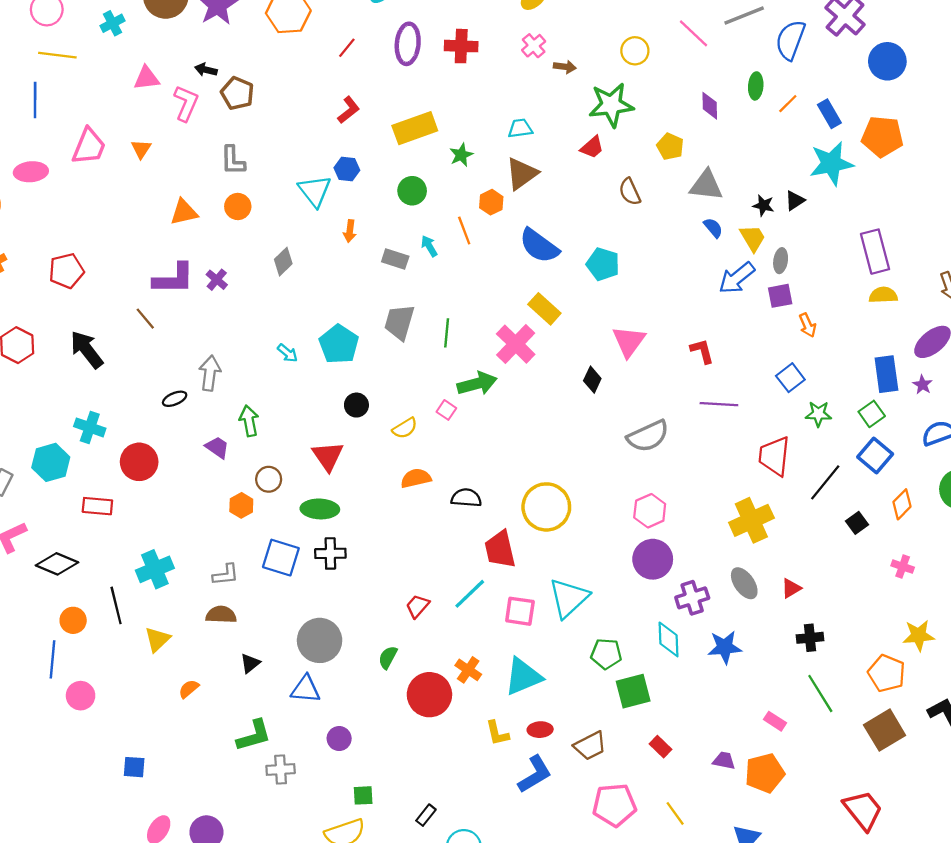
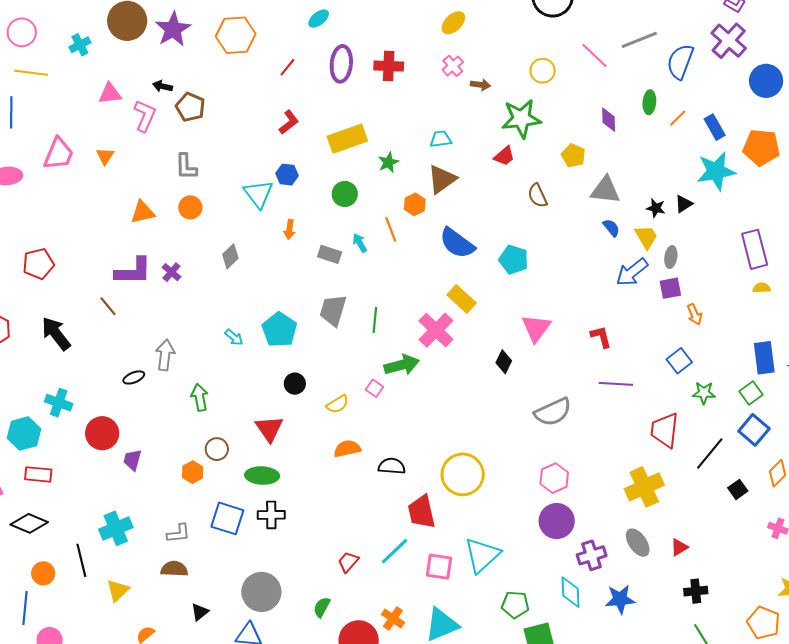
yellow semicircle: (883, 295) -> (762, 288), size x0.7
purple trapezoid: (217, 447) -> (132, 460), moved, turned -110
red rectangle: (97, 506) -> (38, 474), moved

